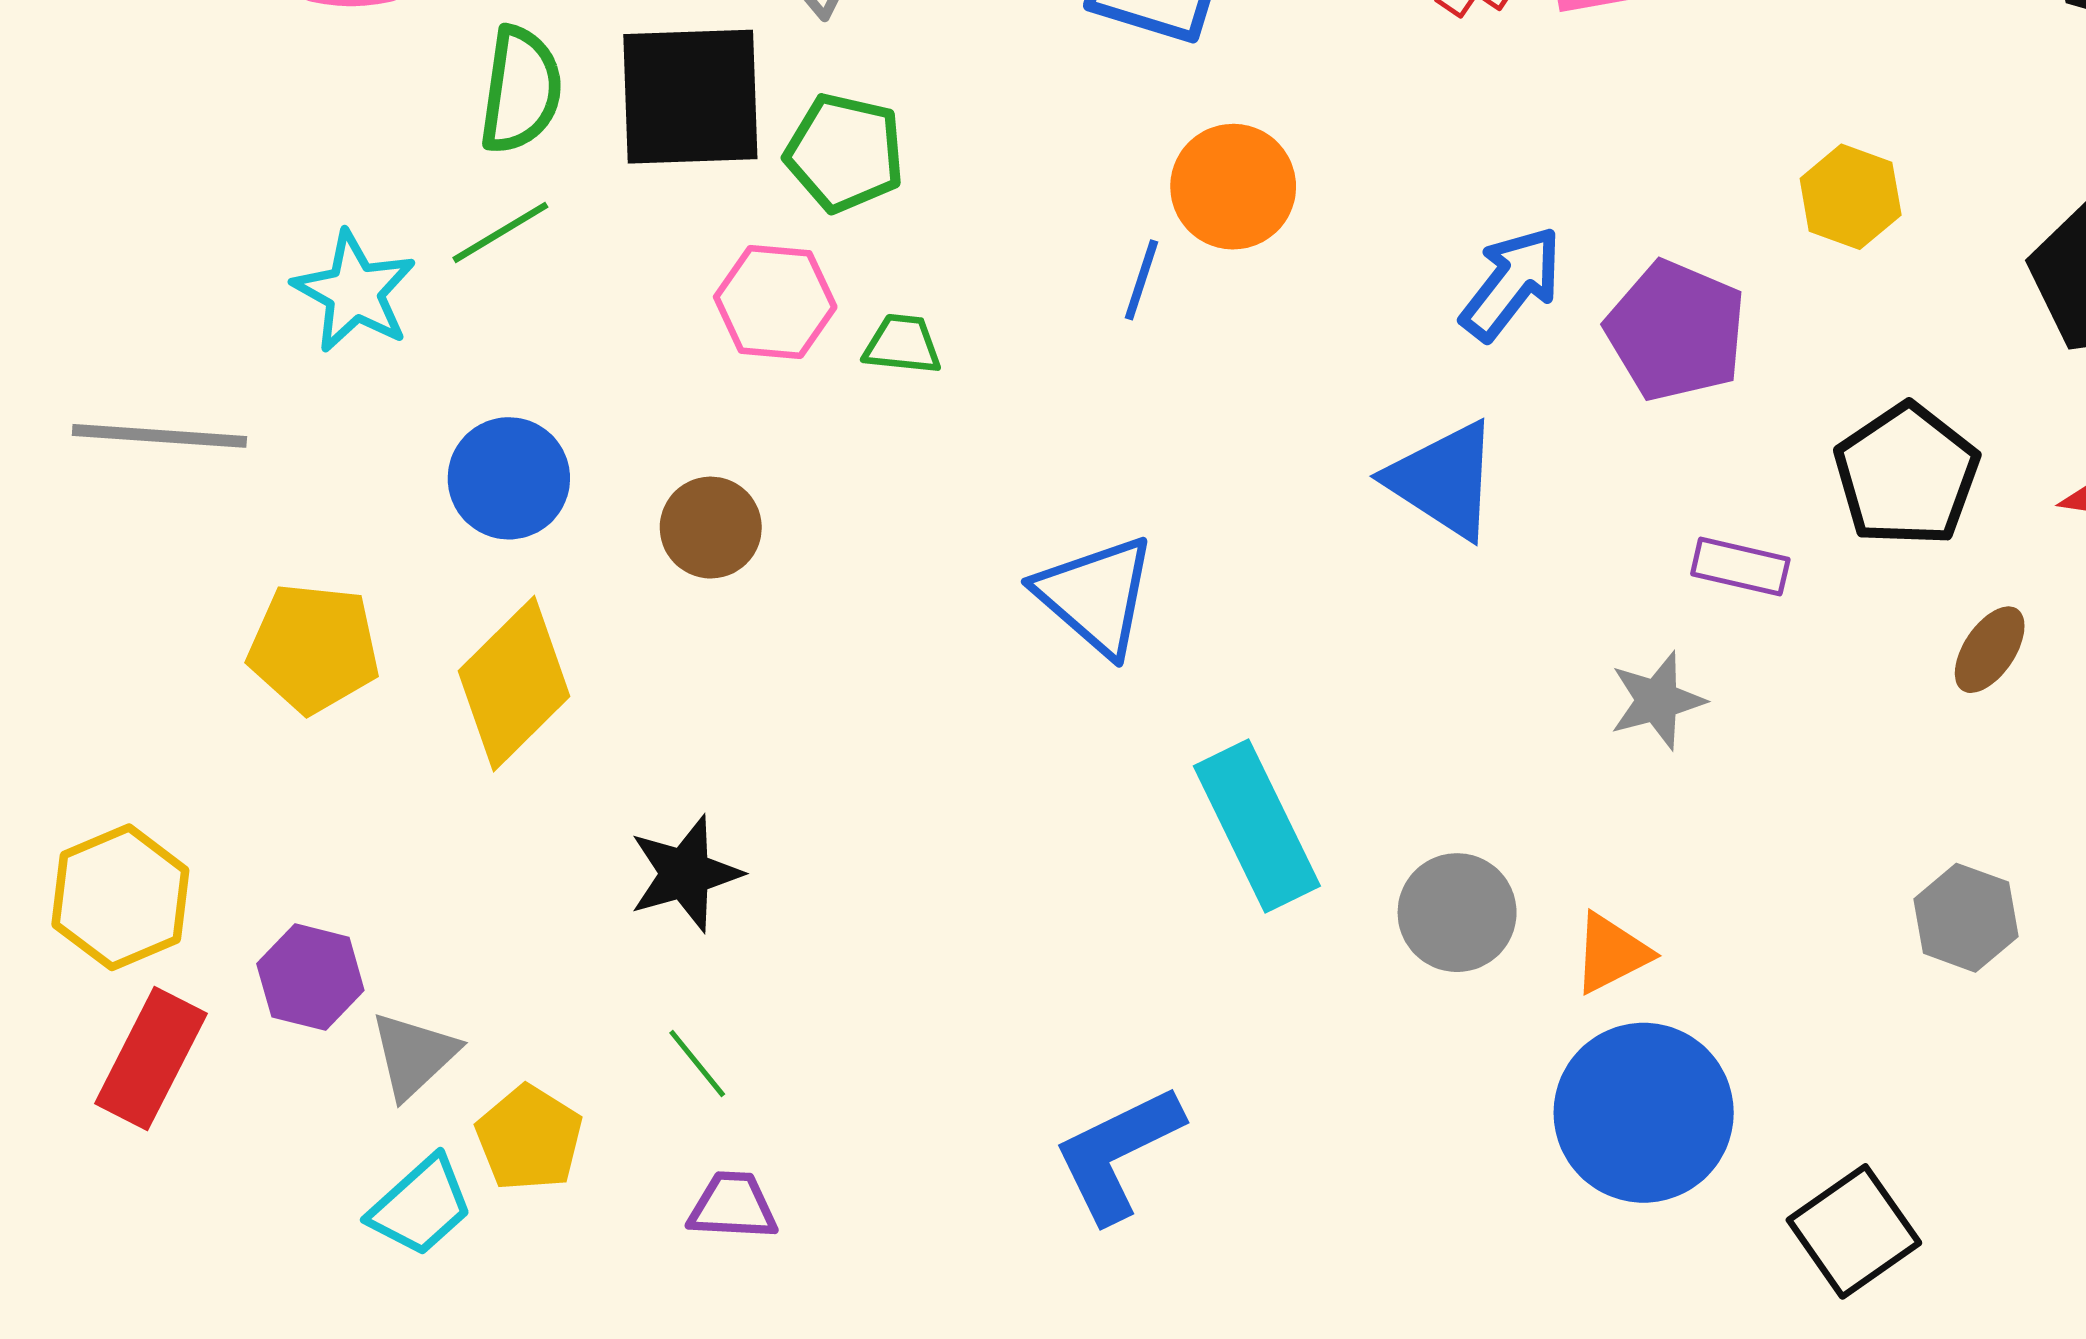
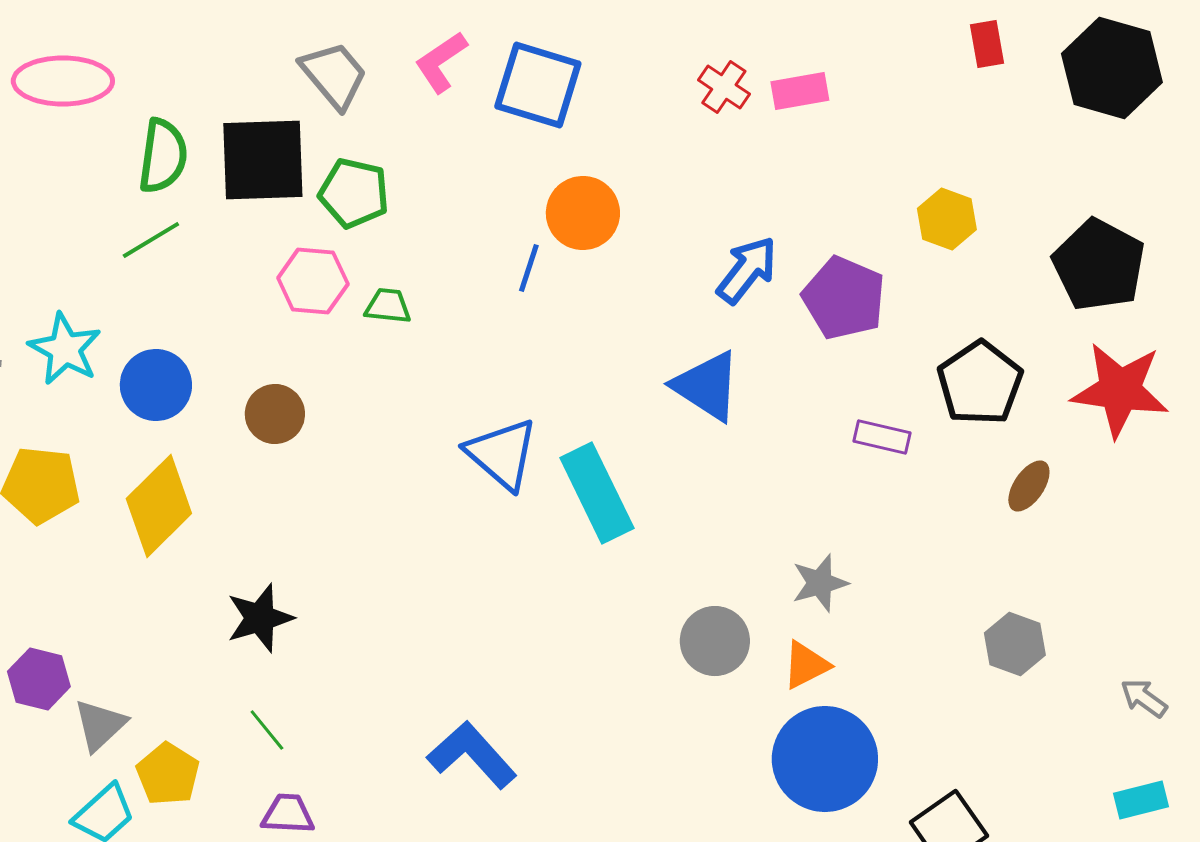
cyan star: (355, 292) -> (65, 349), moved
gray star: (1657, 701) -> (820, 583), moved
cyan rectangle: (1257, 826) -> (597, 493), moved
blue L-shape: (1118, 1153) -> (472, 755), moved, turned 74

